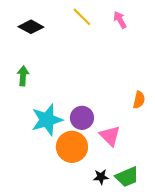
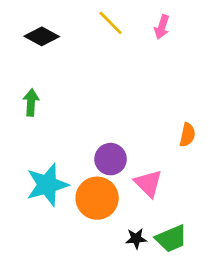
pink arrow: (120, 20) -> (162, 27), turned -132
cyan star: (47, 120) -> (47, 185), moved

